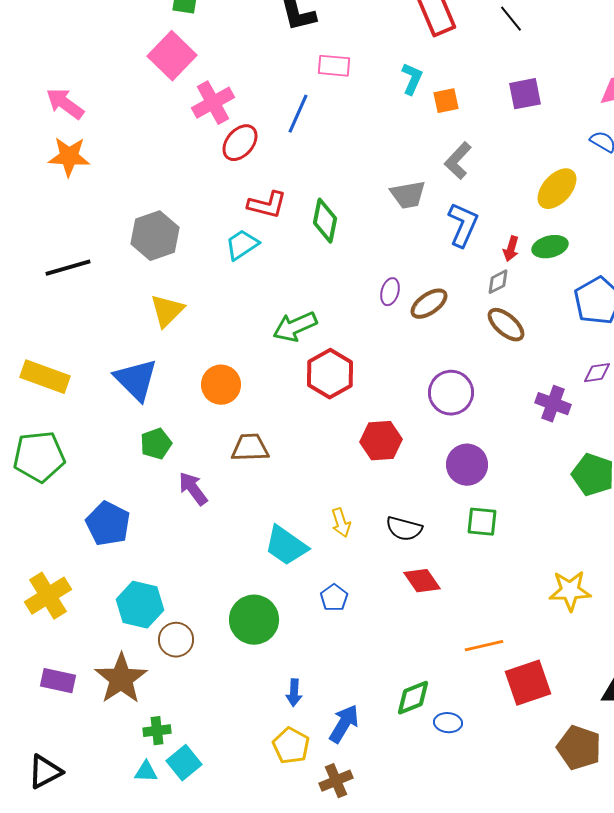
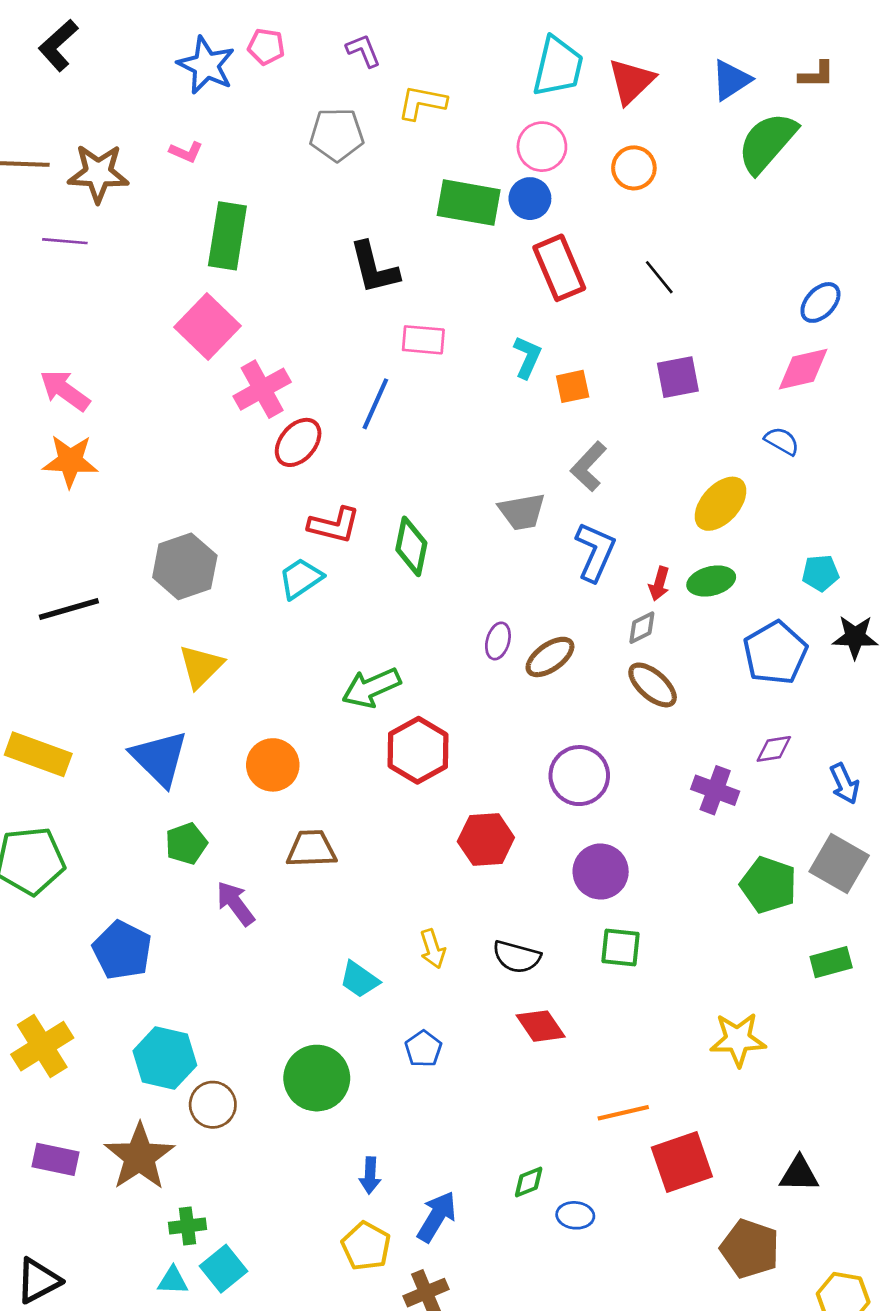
cyan trapezoid: (286, 546) -> (359, 979), size x0.7
green diamond: (413, 698) -> (529, 1182), size x0.7

